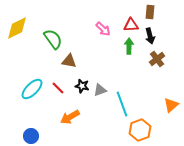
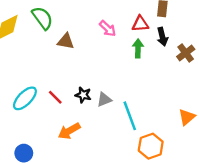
green semicircle: (53, 39) -> (42, 18), moved
brown cross: (157, 59) -> (186, 53), moved
brown triangle: (69, 61) -> (66, 41), moved

